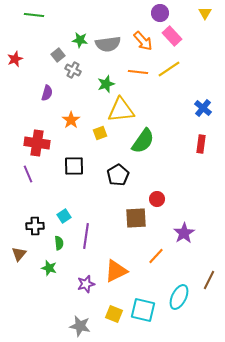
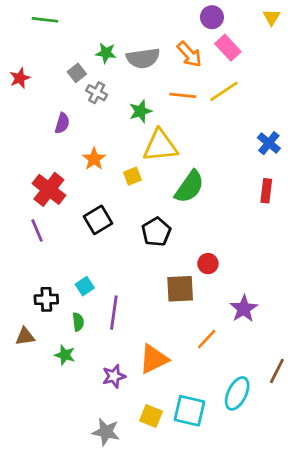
red cross: (37, 143) -> (49, 189), turned 30
black square: (74, 166) -> (98, 220), turned -30
brown triangle: (19, 254) -> (25, 336), turned 42

